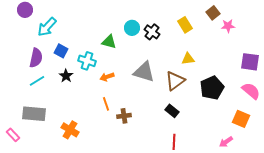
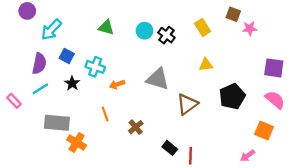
brown square: (213, 13) -> (233, 14), turned -32
green triangle: (109, 42) -> (106, 27), moved
brown triangle: (175, 81) -> (187, 104), moved
orange line: (106, 104) -> (105, 114), moved
black rectangle: (172, 111) -> (170, 148), moved
gray rectangle: (34, 114) -> (57, 123), moved
brown cross: (124, 116) -> (136, 127), turned -32
pink rectangle: (13, 135) -> (14, 101), moved

